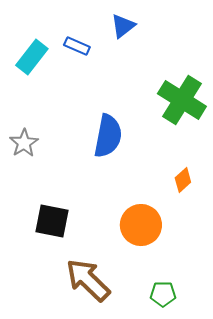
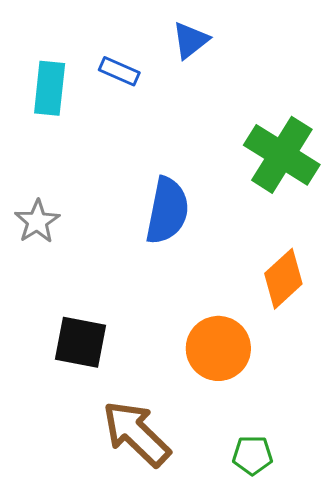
cyan rectangle: (32, 57) -> (50, 88), turned -32
orange diamond: (183, 180) -> (283, 279), size x1.5

